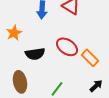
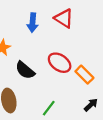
black semicircle: (35, 54) -> (25, 70), turned 48

